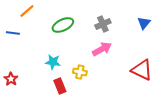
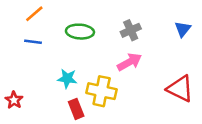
green ellipse: (63, 25) -> (80, 32), turned 30
blue line: (13, 33) -> (33, 42), moved
yellow cross: (80, 72) -> (102, 91), size x1.6

